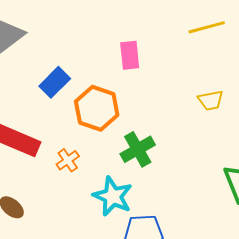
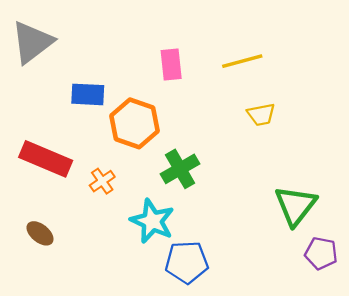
yellow line: (207, 27) -> (242, 61), moved
blue rectangle: (55, 82) -> (88, 94), turned 48

